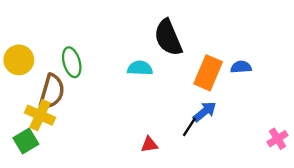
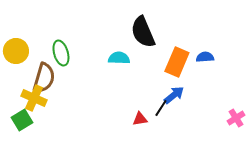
red triangle: (149, 145) -> (140, 119), moved

